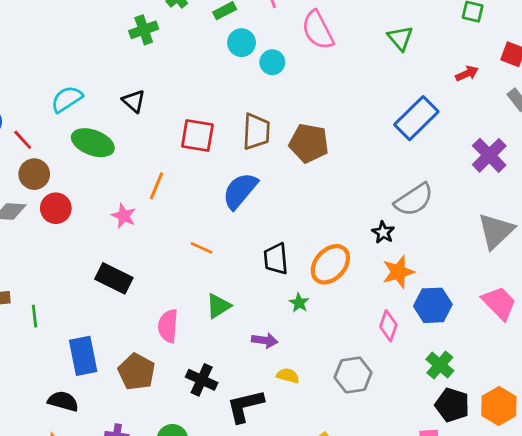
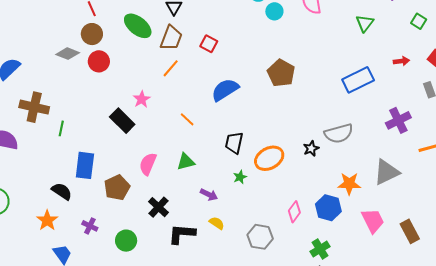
brown trapezoid: (256, 132) -> (171, 38), moved
red square: (197, 135) -> (209, 44), size x0.7
pink star: (124, 216) -> (142, 99), moved
orange star: (398, 272) -> (349, 184), moved

